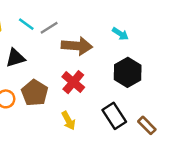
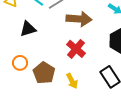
brown pentagon: (35, 93) -> (44, 73), moved

